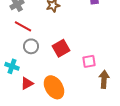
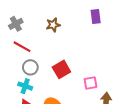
cyan cross: (12, 66) -> (25, 86), moved

